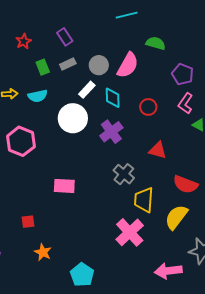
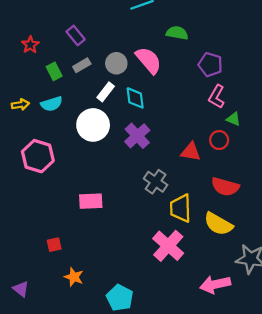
pink semicircle: (128, 65) -> (149, 60), turned -64
red circle: (148, 107) -> (219, 140), moved
yellow semicircle: (176, 217) -> (218, 224), turned -92

